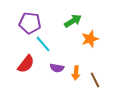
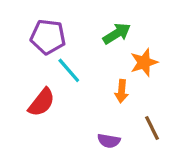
purple semicircle: (57, 68) -> (109, 141), moved
orange arrow: (76, 73) -> (122, 91), moved

